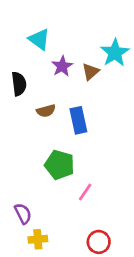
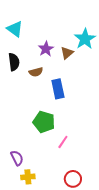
cyan triangle: (39, 39) -> (15, 29), moved
brown semicircle: (46, 111) -> (36, 72), moved

